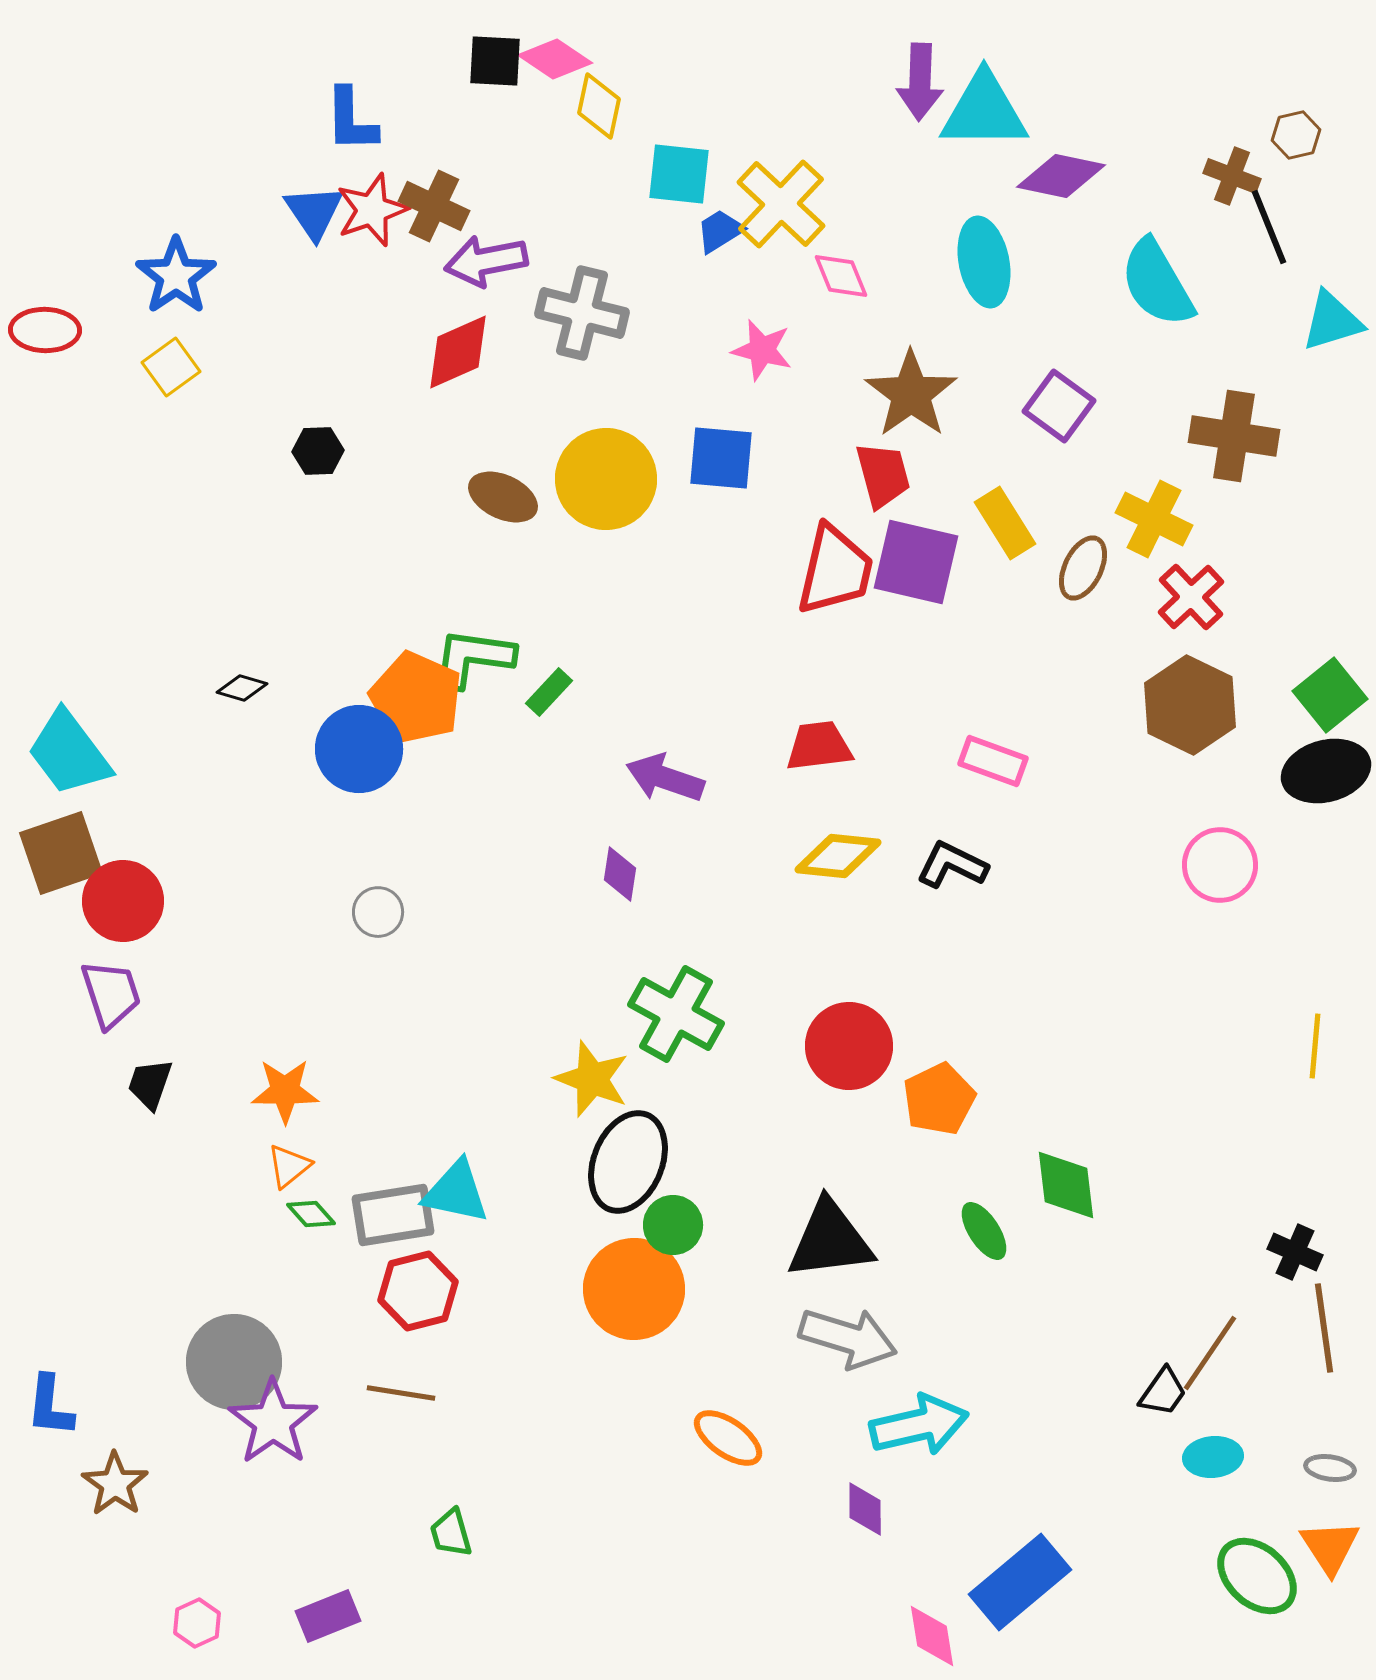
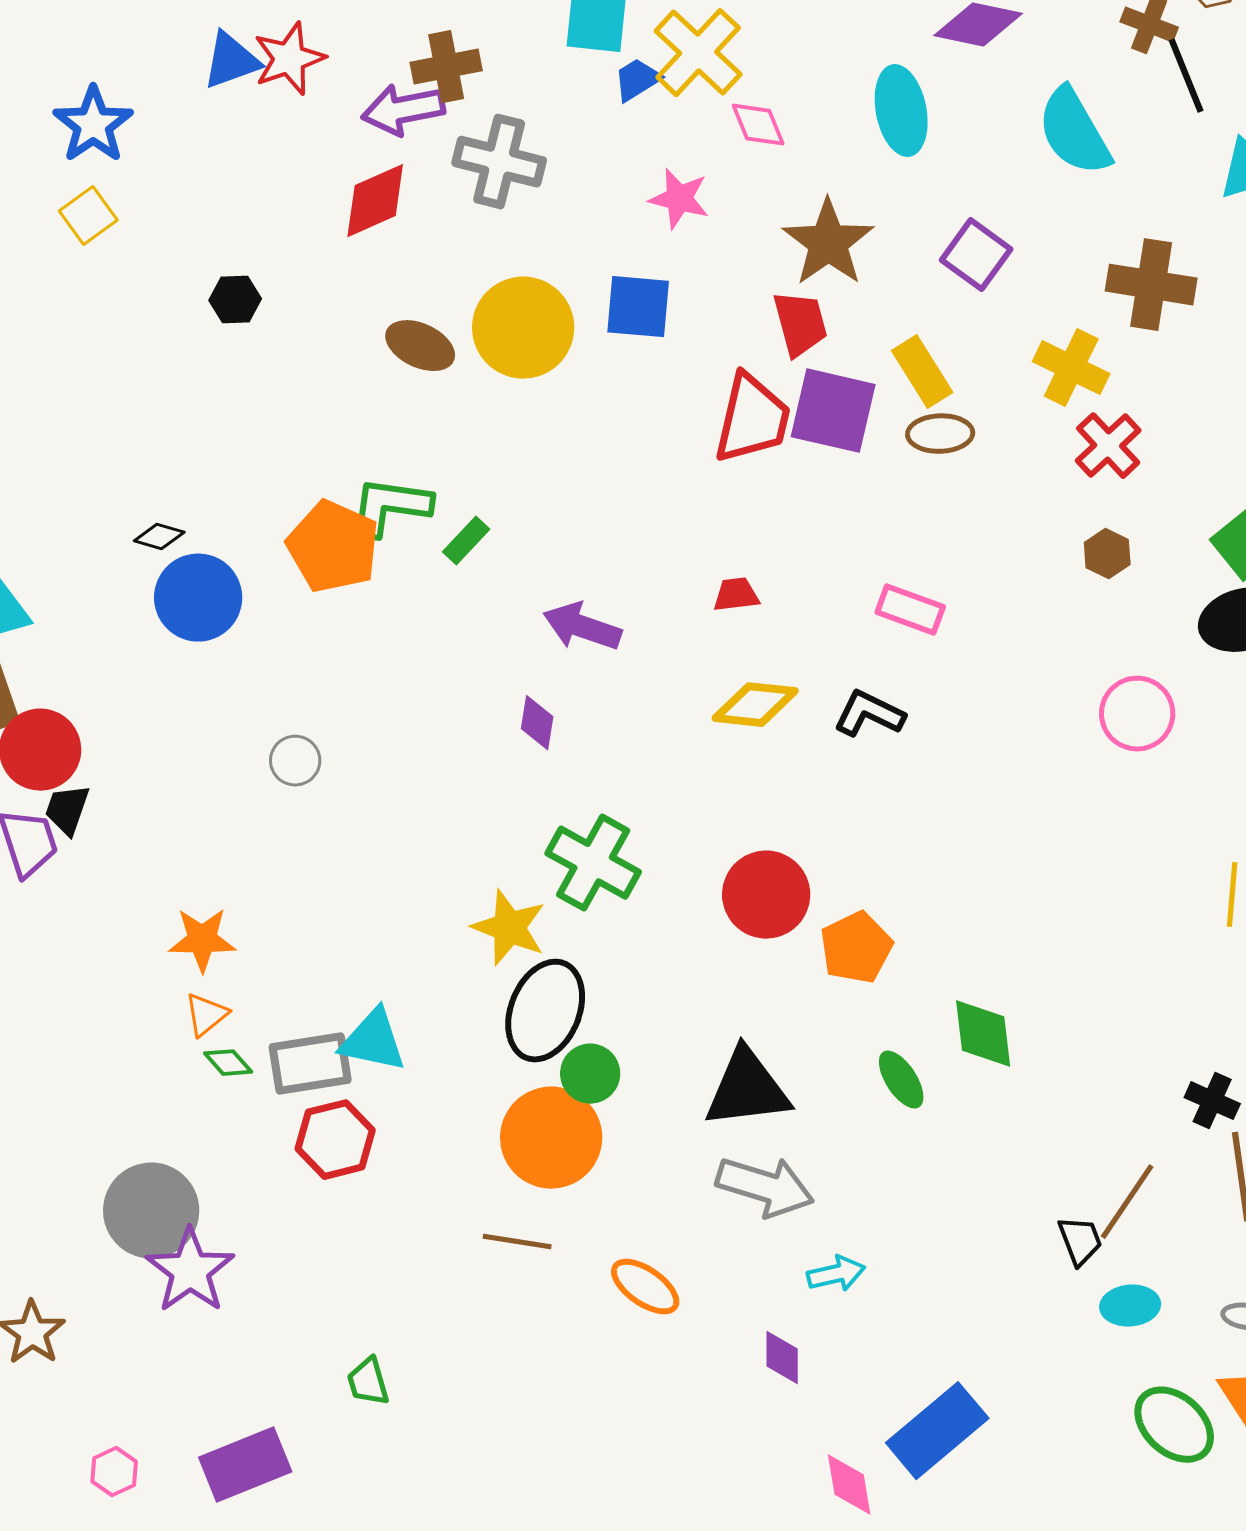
brown cross: (434, 206) -> (446, 67), moved, turned -36
blue triangle: (314, 212) -> (231, 61), turned 44
brown ellipse: (1083, 568) -> (940, 434), moved, turned 62
brown hexagon: (1190, 705) -> (1107, 554), size x0.5
red trapezoid: (819, 746) -> (736, 595), size x0.7
blue circle: (359, 749) -> (198, 598), moved
black trapezoid: (150, 1084) -> (67, 810), moved
black trapezoid: (1163, 1392) -> (1080, 1241), turned -56
brown line: (401, 1393) -> (517, 1242), moved
cyan arrow: (919, 1425) -> (836, 1274), size x0.6
purple rectangle: (328, 1616) -> (245, 1465), size x1.4

